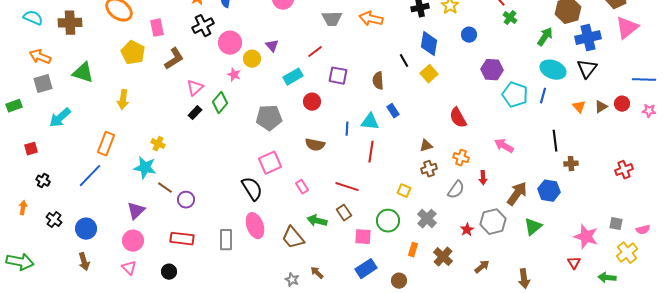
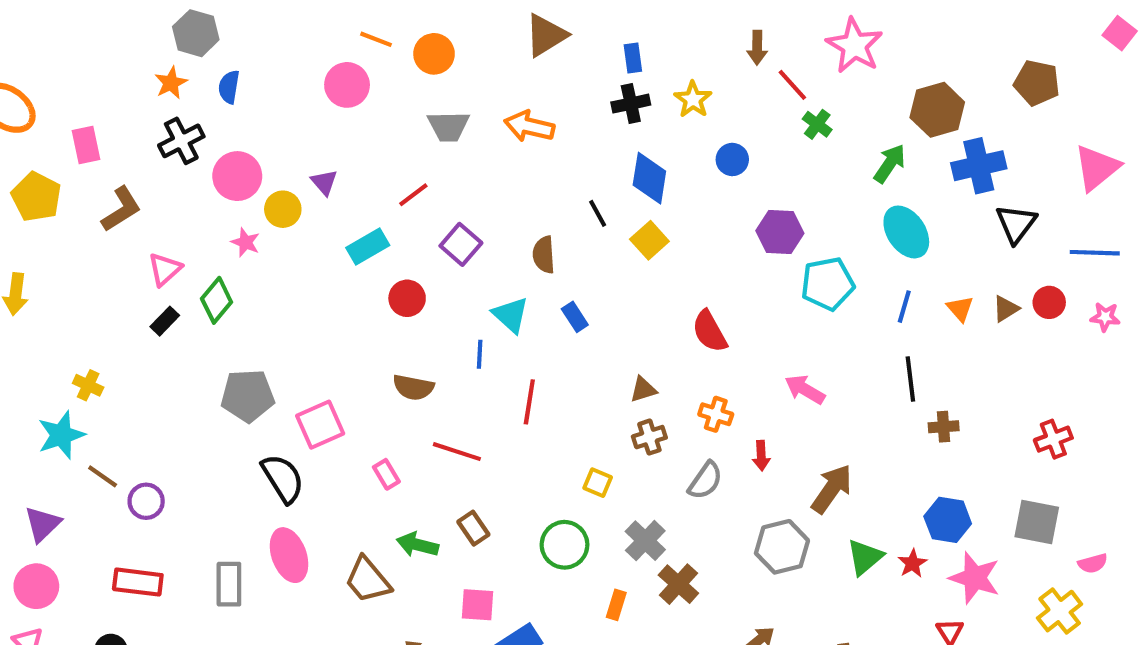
pink triangle: (627, 28) -> (1097, 168), moved
black triangle: (587, 69) -> (1016, 224), moved
cyan ellipse: (553, 70) -> (906, 232), turned 35
purple square: (338, 76) -> (461, 244), turned 30
cyan pentagon: (515, 95) -> (828, 284), turned -30
blue line: (543, 96) -> (904, 307), moved
gray pentagon: (269, 118) -> (248, 396), moved
cyan triangle: (370, 122) -> (511, 315), moved, turned 36
cyan star: (145, 168) -> (61, 435), turned -30
red line: (347, 187) -> (457, 452), moved
blue hexagon: (549, 191) -> (948, 520), moved
gray square: (616, 224) -> (1037, 522), moved, size x1.6
red star: (467, 230) -> (912, 563), moved
pink square: (363, 237) -> (478, 605), moved
brown cross: (443, 257) -> (678, 584), moved

